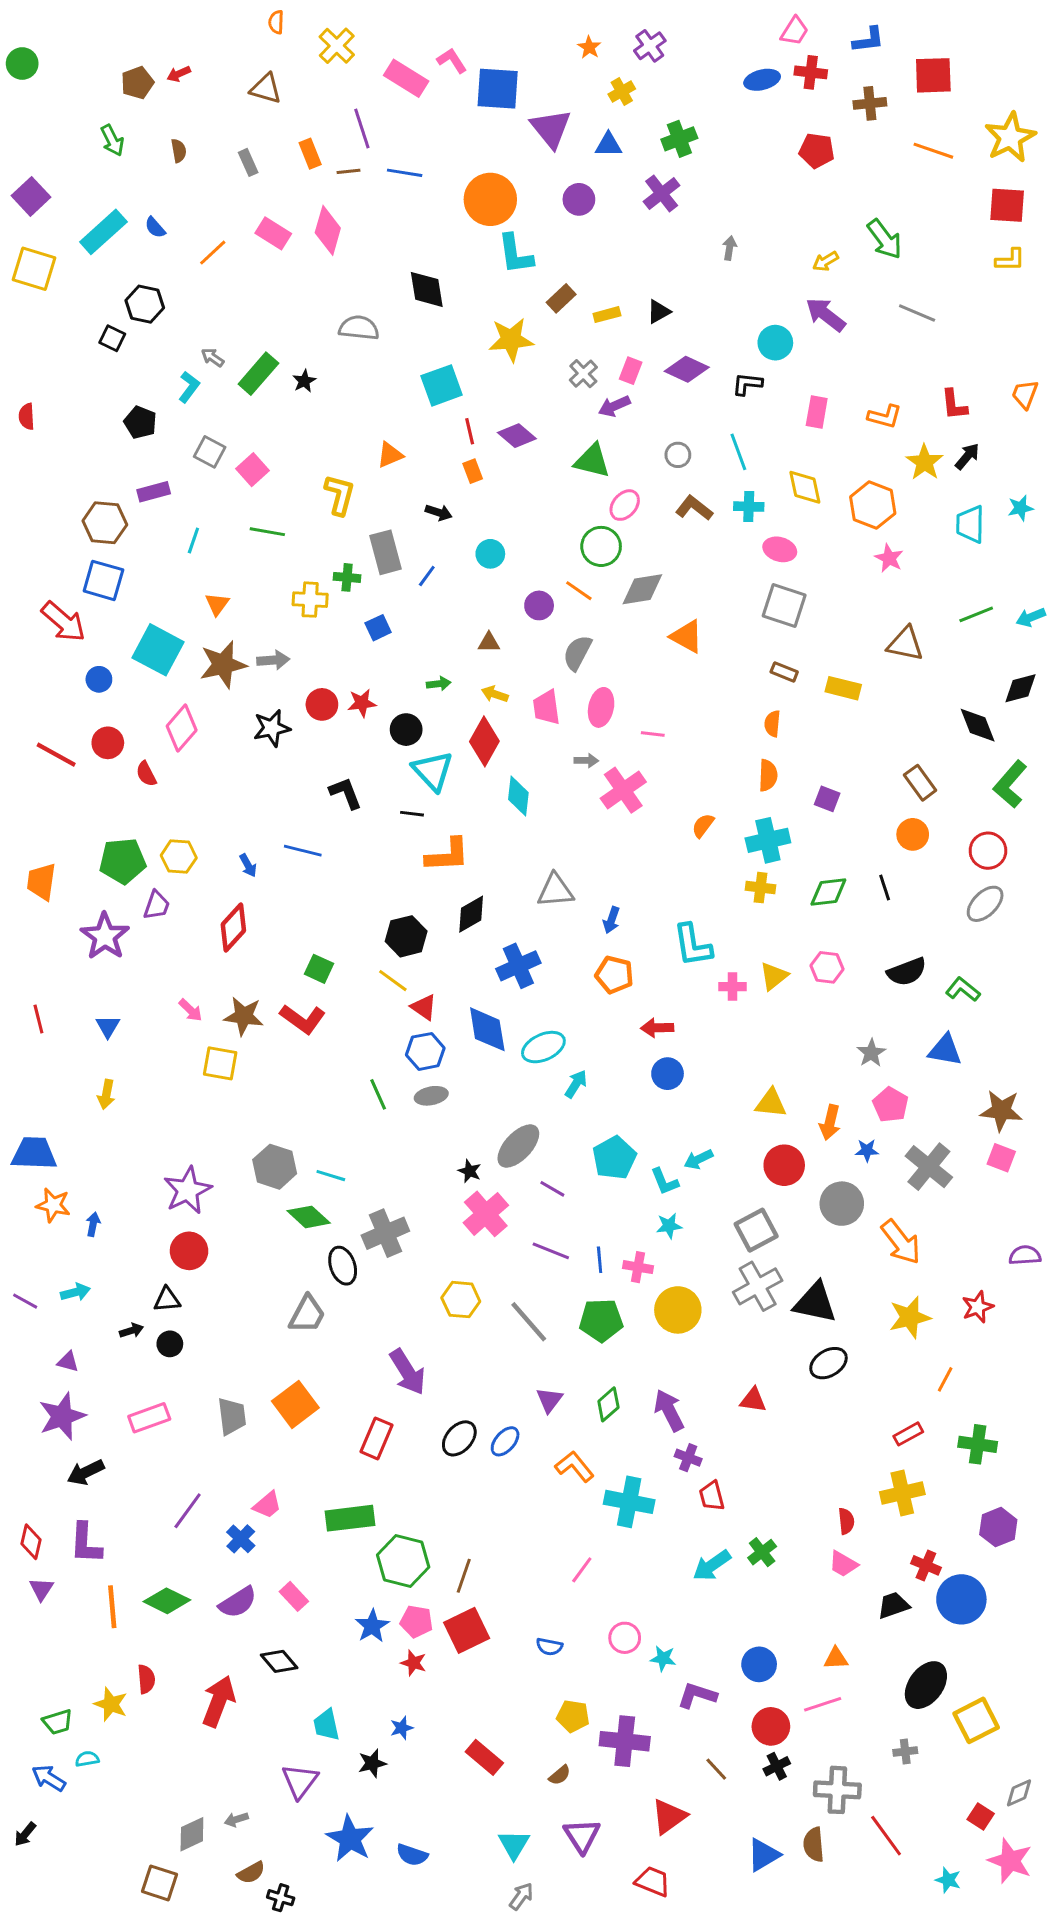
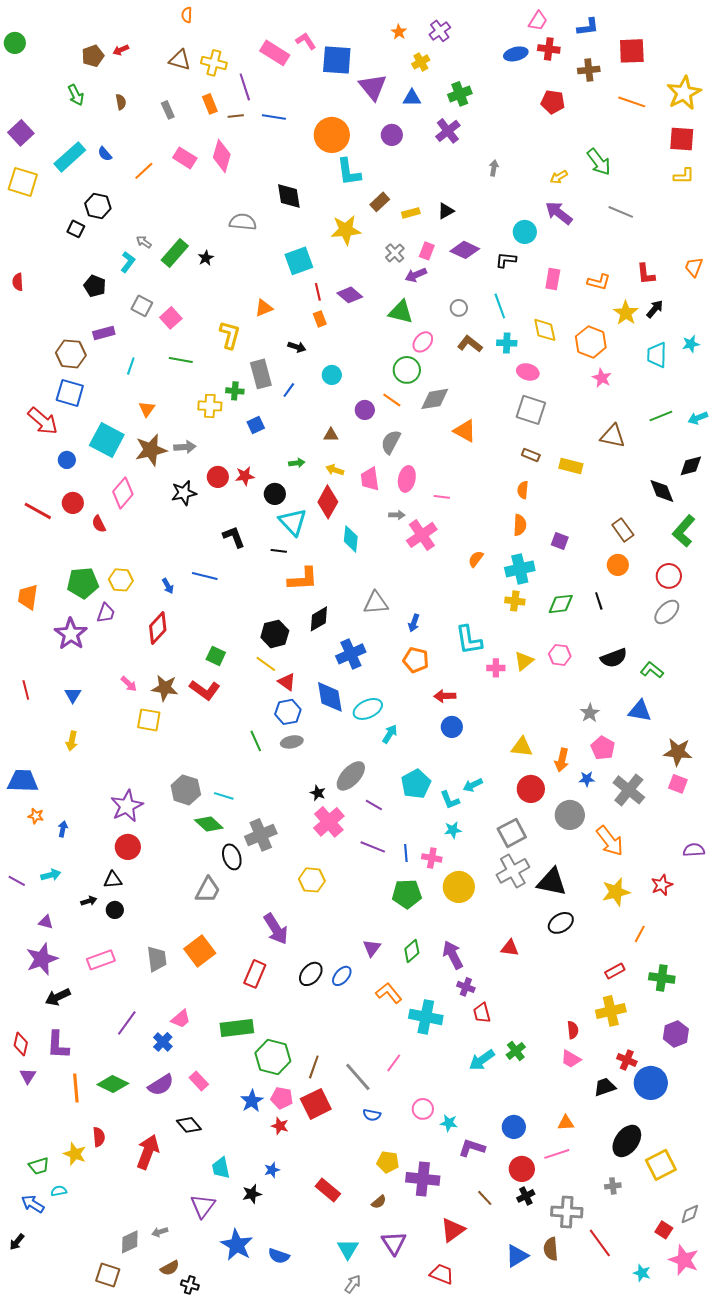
yellow cross: (337, 46) -> (214, 63), moved, turned -30
orange star: (53, 1205) -> (36, 816), size x0.7
gray line: (529, 1322) -> (358, 1077), moved

